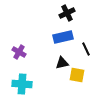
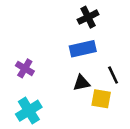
black line: (86, 49) -> (113, 75), moved
cyan cross: (22, 84) -> (29, 111), turned -36

